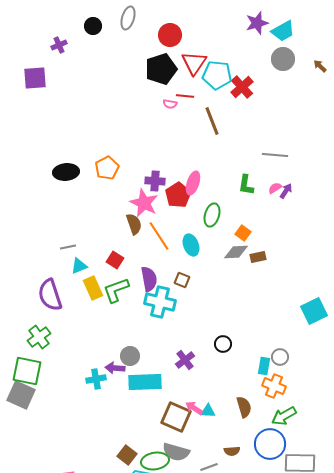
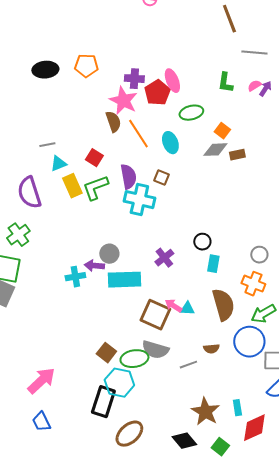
brown line: (212, 121) -> (229, 19), moved
orange pentagon: (107, 168) -> (86, 66), turned 30
pink ellipse: (193, 183) -> (172, 81), turned -40
green ellipse: (212, 215) -> (191, 113), turned 60
cyan rectangle: (264, 366) -> (213, 264), moved
brown semicircle: (244, 407) -> (223, 305), size x1.5

